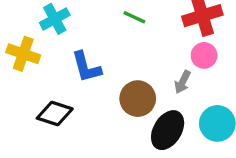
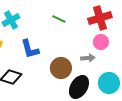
gray arrow: (182, 82) -> (88, 58), turned -120

